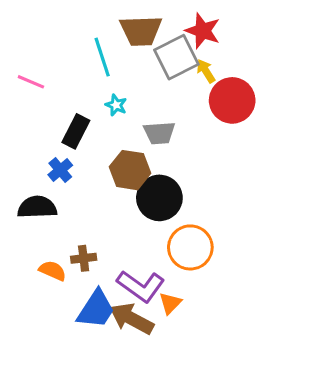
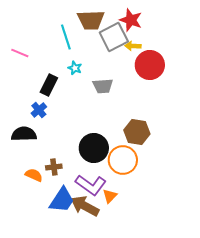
yellow arrow: (206, 71) -> (133, 46), turned -56
brown hexagon: (130, 170) -> (137, 132), moved
black circle: (159, 198) -> (94, 148), moved

